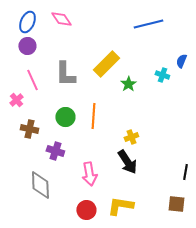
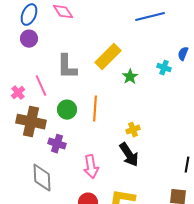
pink line: (32, 80) -> (41, 86), moved
brown cross: (29, 129) -> (31, 122), size x1.6

